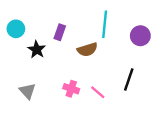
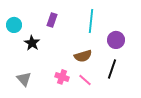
purple rectangle: (60, 32) -> (52, 20), moved
purple circle: (140, 36) -> (116, 40), moved
brown semicircle: (87, 50) -> (83, 56), moved

